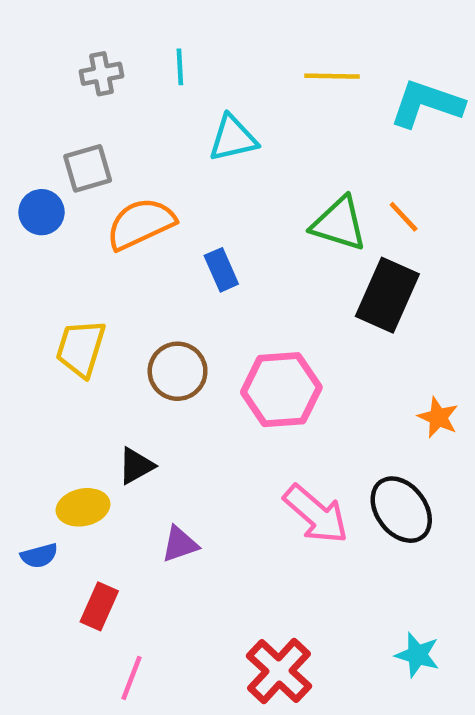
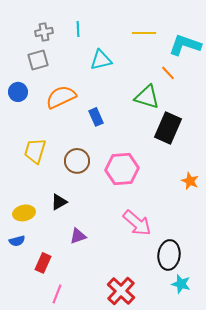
gray square: (88, 168) -> (38, 60), moved
orange line: (404, 217) -> (168, 73), moved
yellow ellipse: (83, 507) -> (24, 213), moved
black ellipse: (401, 510) -> (169, 255), moved, turned 44

